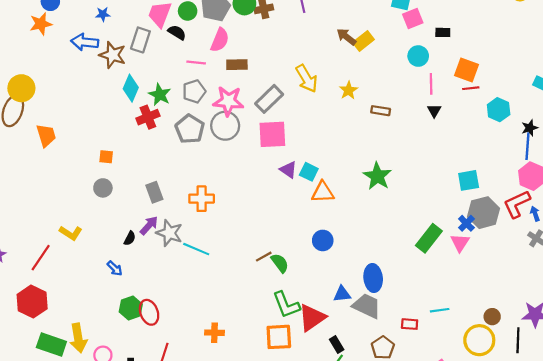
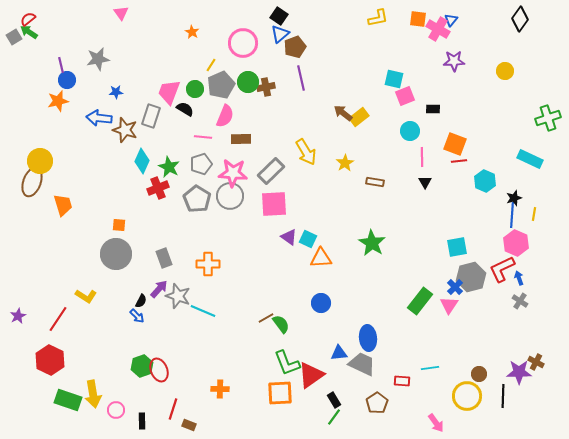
gray circle: (103, 188) -> (116, 254), size x1.8
blue arrow: (115, 268) -> (137, 316), moved

